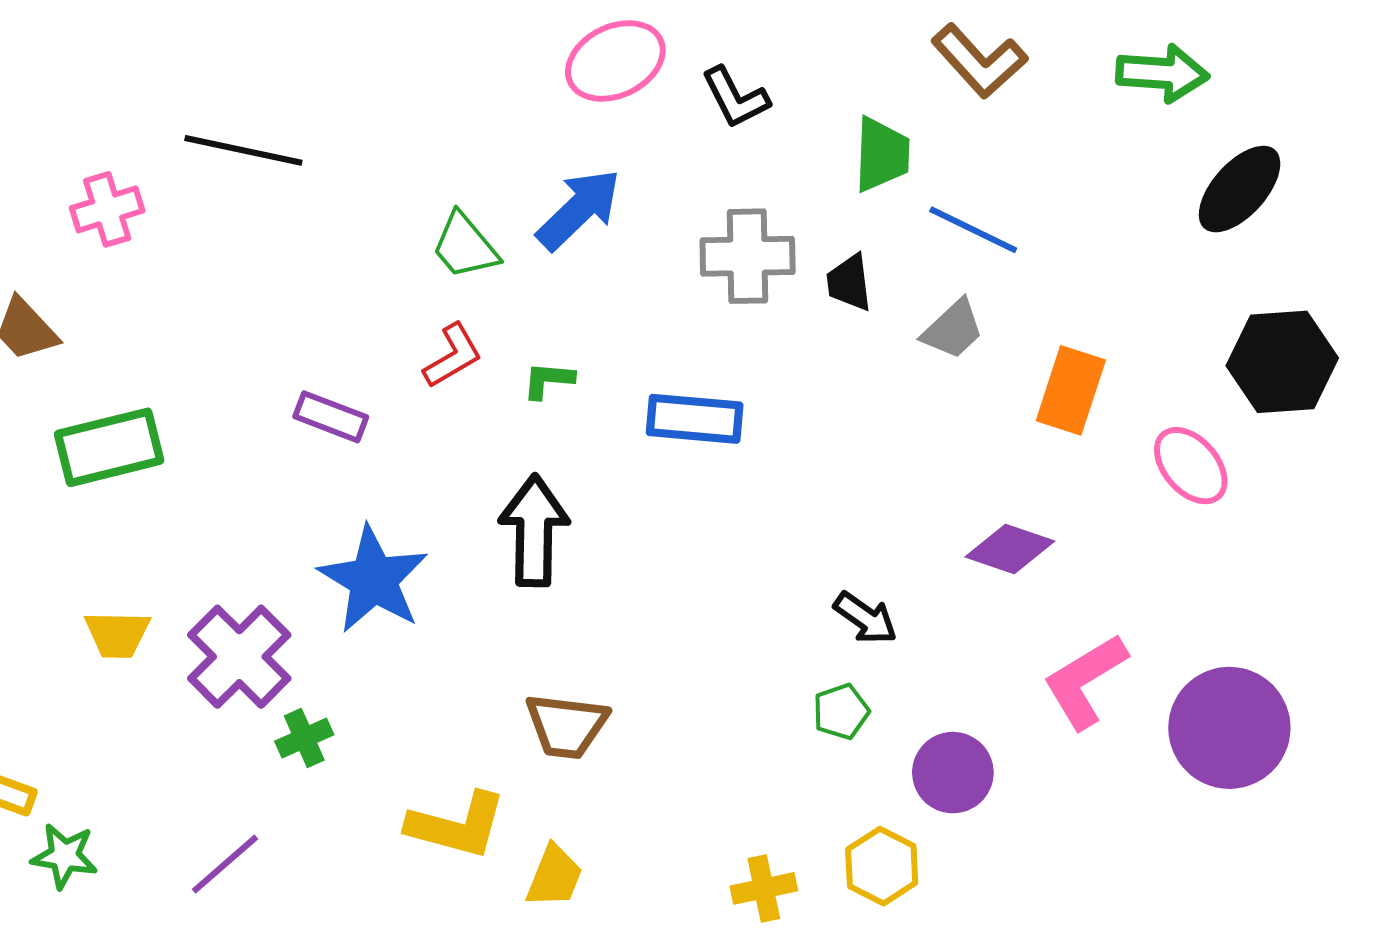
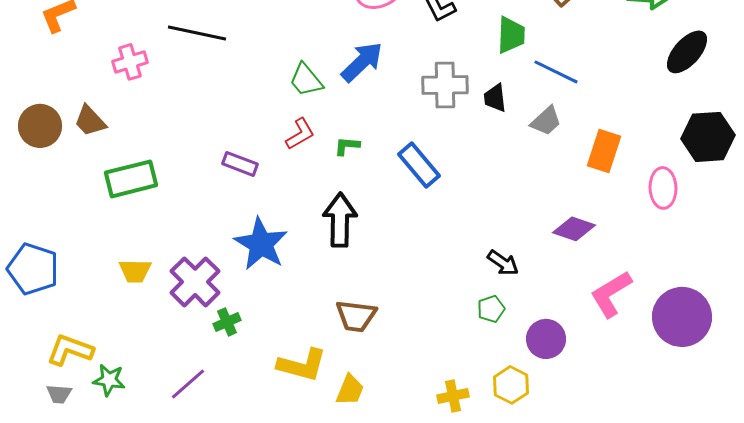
blue rectangle: (695, 419) -> (419, 165), turned 45
pink ellipse: (1191, 466) -> (663, 188), turned 39

